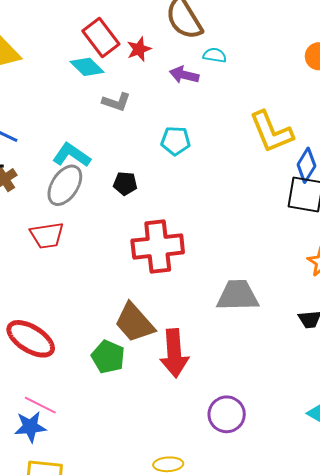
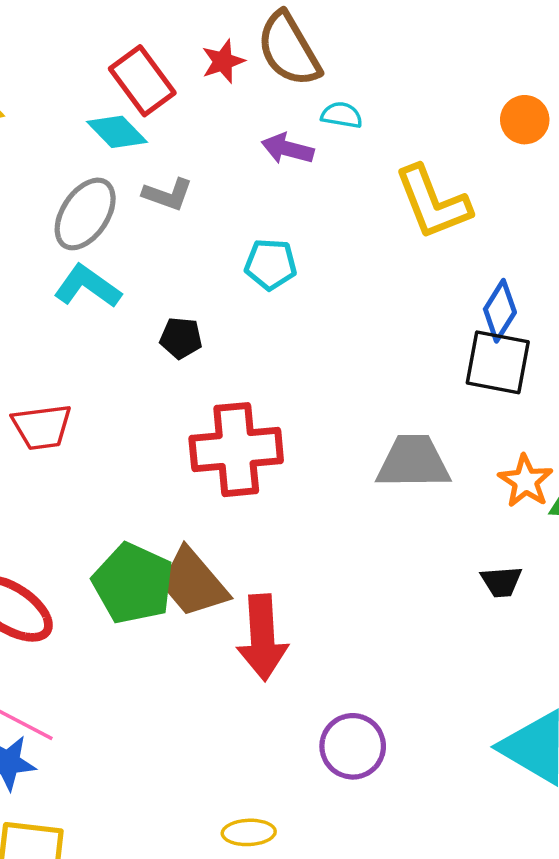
red star: (139, 49) -> (223, 61), moved
yellow L-shape: (271, 132) -> (433, 203), moved
gray ellipse: (65, 185) -> (85, 214), moved
gray trapezoid: (238, 295) -> (413, 462), moved
green pentagon: (108, 357) -> (133, 583), moved, size x1.4

